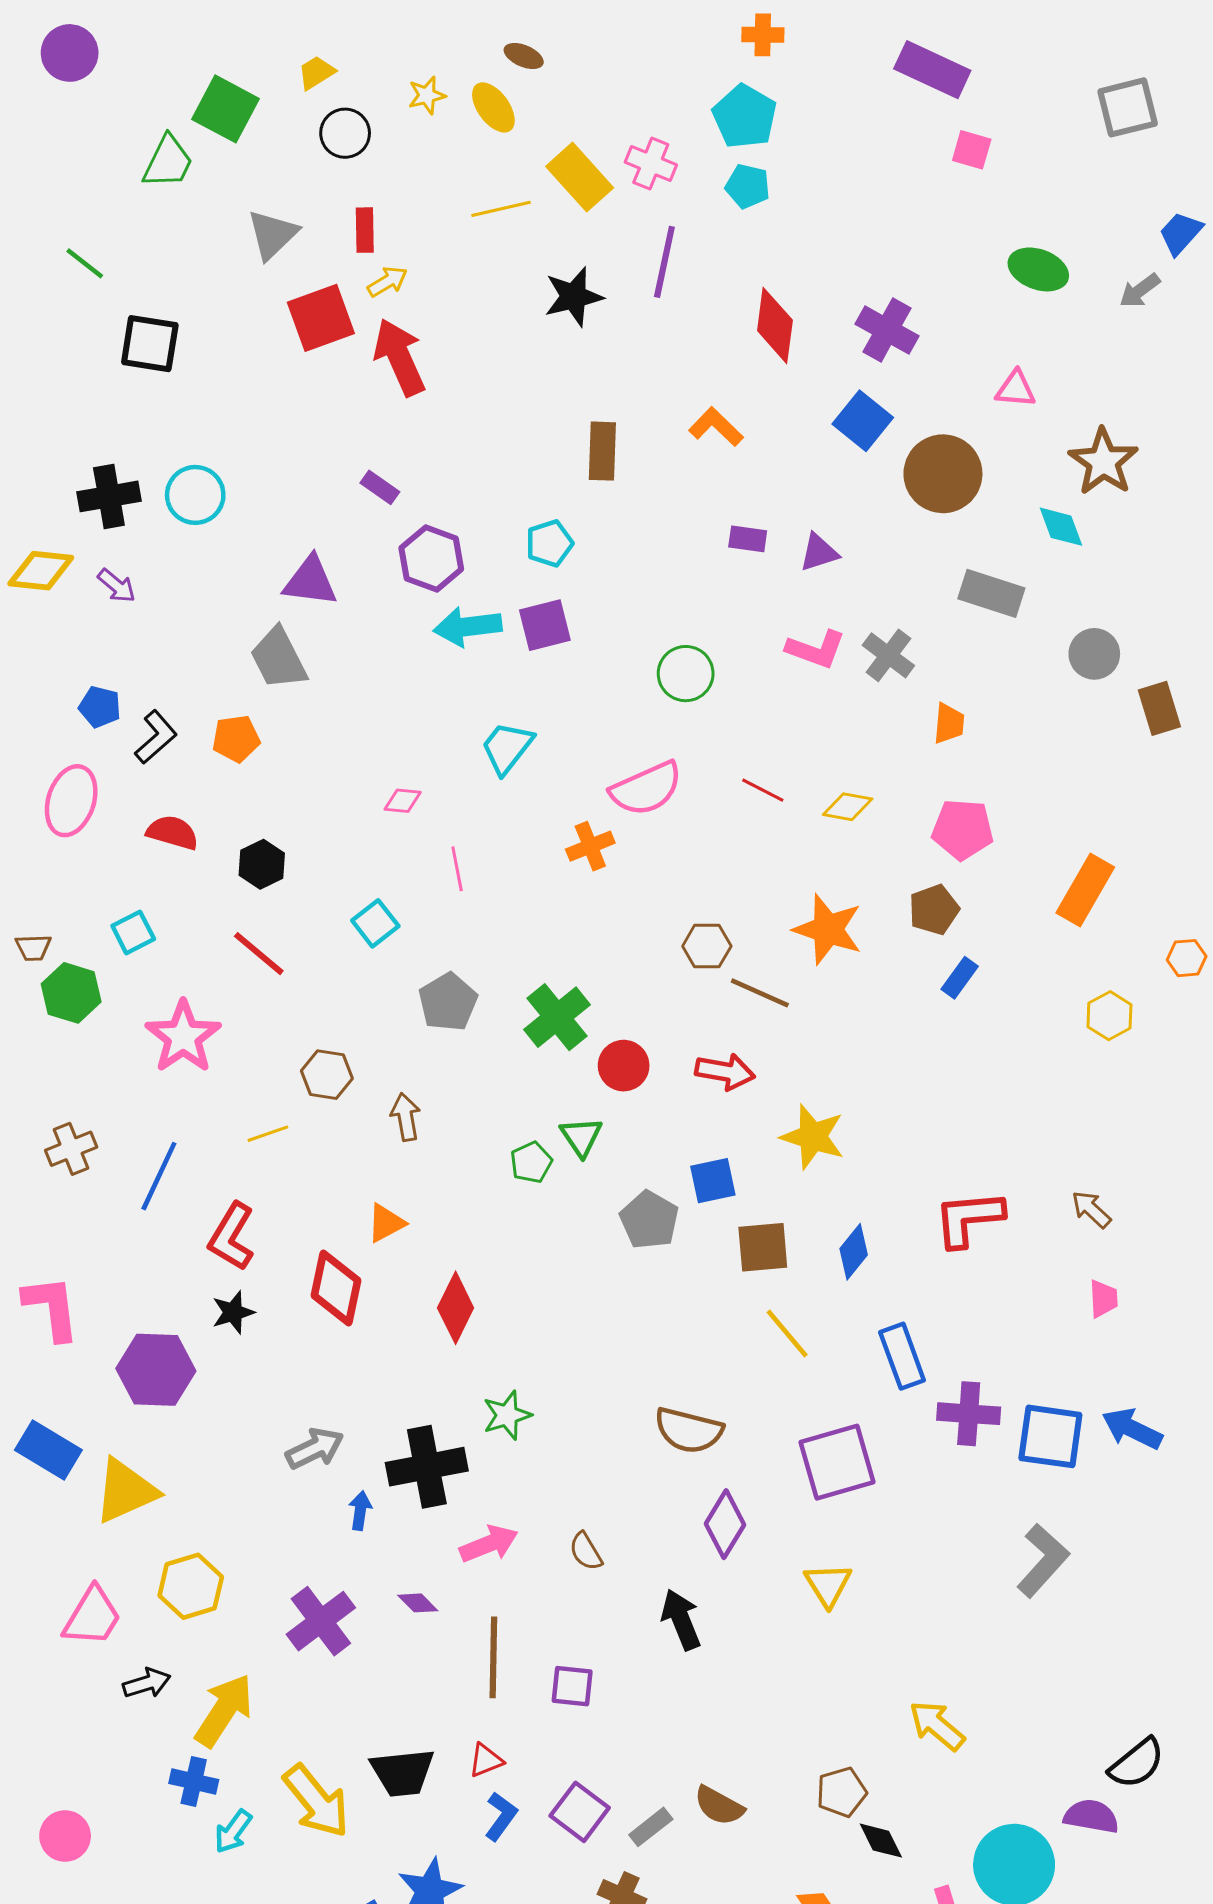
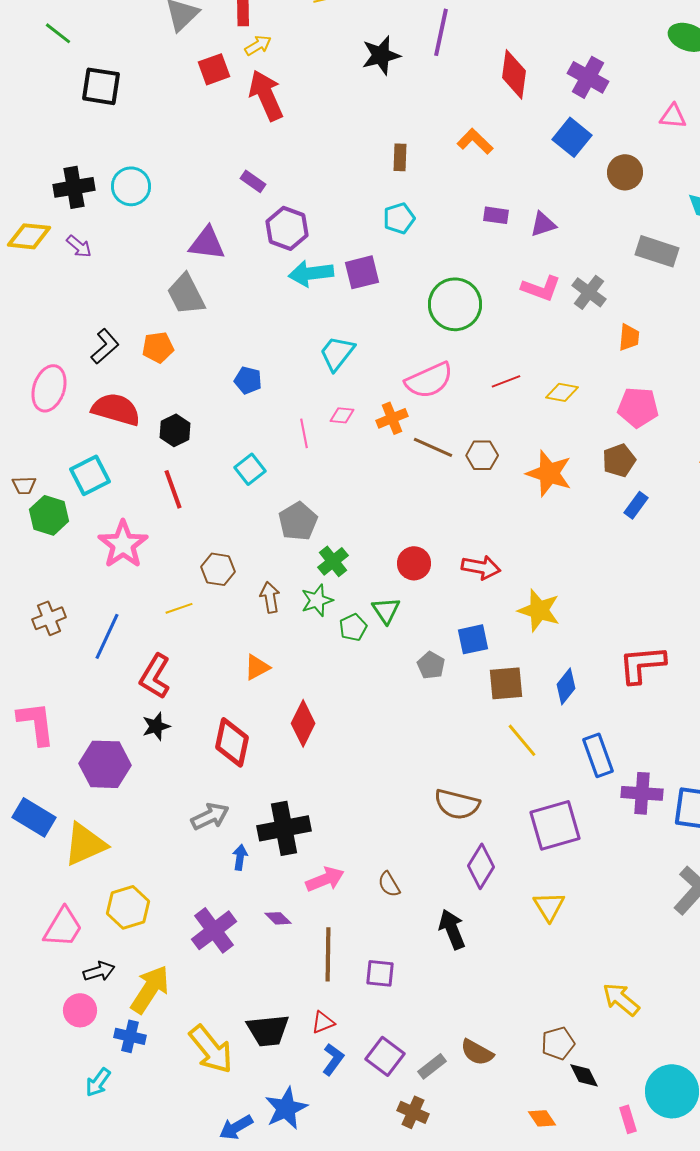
red square: (321, 318) -> (214, 69), size x0.7
brown rectangle: (602, 451) -> (400, 157), size x0.7
brown circle: (943, 474) -> (625, 172), size x0.7
cyan pentagon: (549, 543) -> (399, 218), moved
green circle: (686, 674) -> (455, 304), size x1.4
blue pentagon: (100, 707) -> (248, 380), moved
red line: (763, 790) -> (506, 381), turned -48
pink diamond: (403, 801) -> (342, 415), moved
red semicircle: (173, 832) -> (116, 409), size x1.4
cyan square: (133, 932) -> (90, 475), size x1.4
brown hexagon: (707, 946) -> (482, 455), moved
red line: (259, 954) -> (173, 489), turned 30
brown line: (760, 993) -> (433, 447), moved
green cross: (557, 1017) -> (333, 561), moved, size x0.7
gray pentagon: (649, 1220) -> (431, 665), size x0.7
red diamond: (336, 1288) -> (232, 742), moved
green star: (507, 1415) -> (317, 600), moved
cyan arrow: (233, 1831) -> (98, 1082), moved
pink circle: (65, 1836) -> (80, 1010), moved

